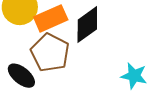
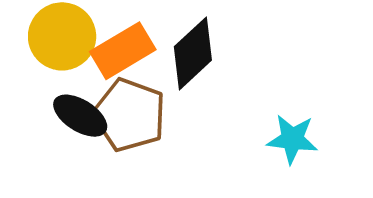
black ellipse: (21, 76) -> (80, 116), moved

